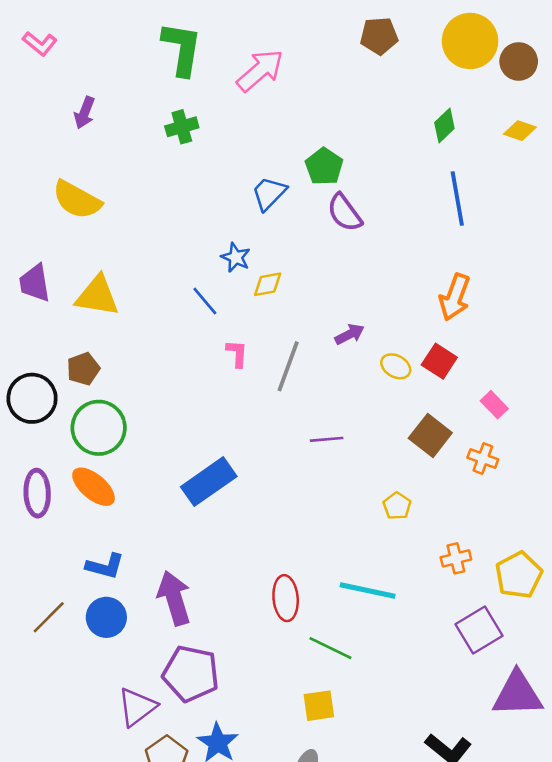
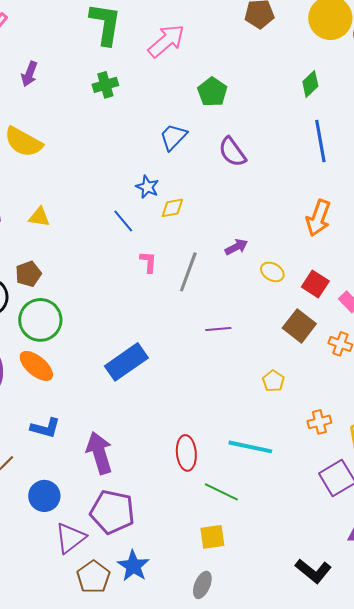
green pentagon: (324, 166) -> (212, 92), moved
yellow triangle: (97, 296) -> (39, 217), size x0.6
red square: (439, 361) -> (315, 284), moved
blue circle: (106, 617) -> (44, 496), moved

